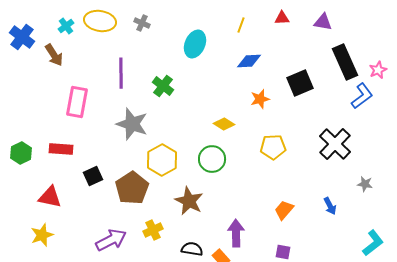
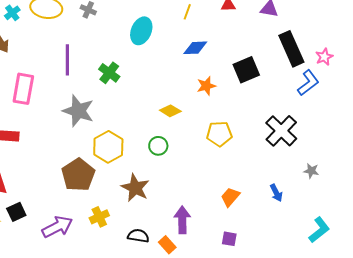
green circle: (212, 159) -> (158, 146), size x0.7
black square: (93, 176) -> (16, 212), moved

